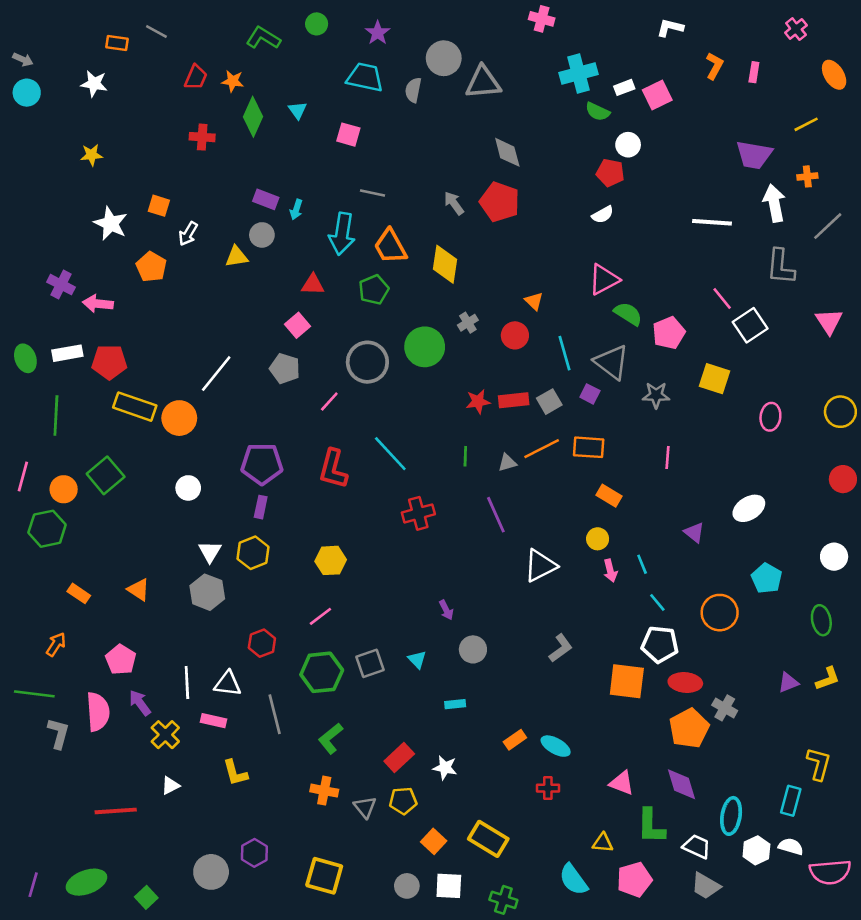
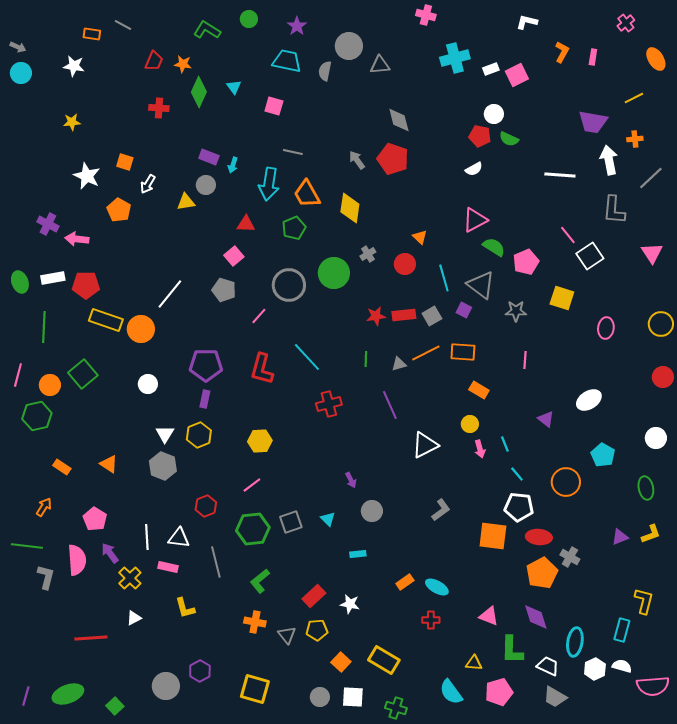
gray triangle: (483, 82) -> (380, 65), size x0.7
green semicircle: (598, 112) -> (509, 139), moved

